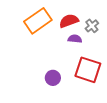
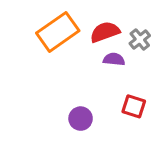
red square: (88, 70) -> (134, 106), size x0.6

